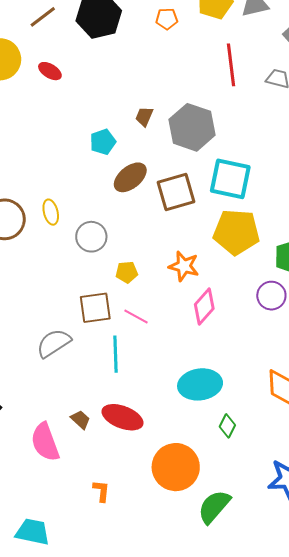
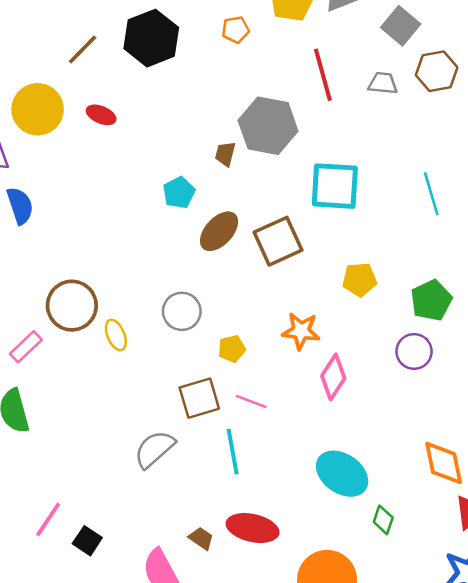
gray hexagon: (192, 127) -> (268, 126), moved
cyan square: (230, 179) -> (335, 186), moved
yellow ellipse: (51, 212) -> (116, 335), moved
yellow pentagon: (236, 232) -> (360, 279), size x0.6
cyan ellipse: (200, 384) -> (342, 474), turned 51

